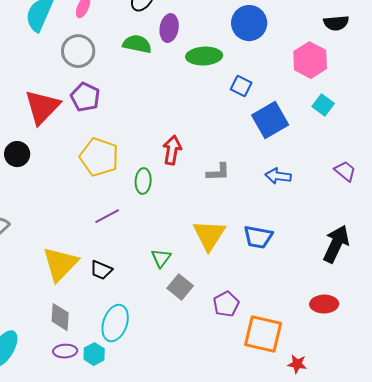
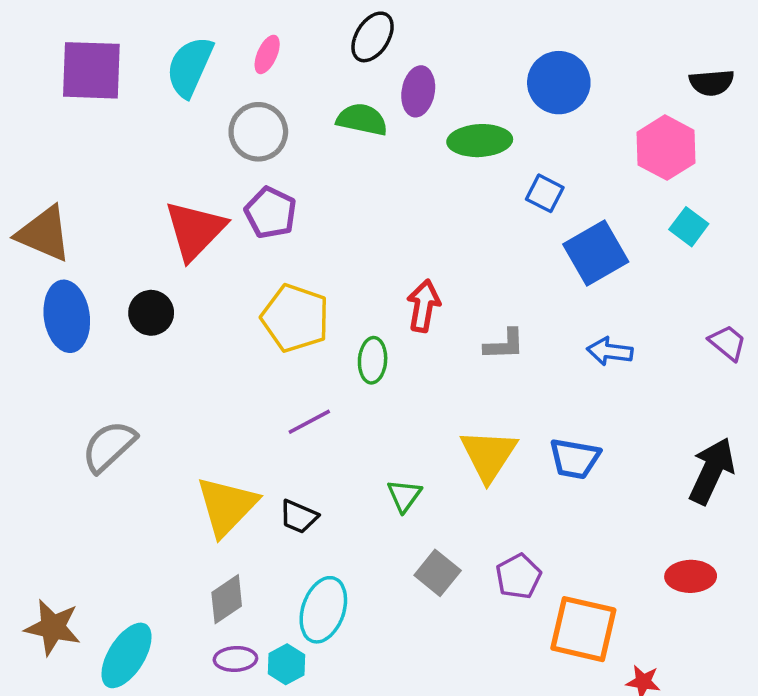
gray square: (180, 287) -> (438, 573), moved
gray diamond: (60, 317) -> (227, 599), turned 52

